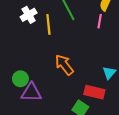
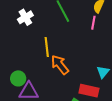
yellow line: (48, 24) -> (47, 47), moved

